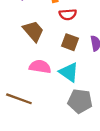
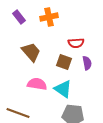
red semicircle: (68, 14) -> (76, 43), moved

